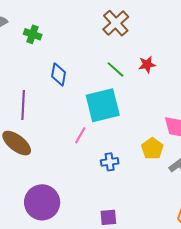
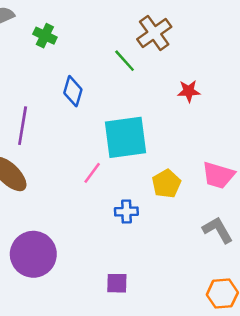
green line: (115, 69) -> (125, 61), moved
yellow pentagon: (152, 149) -> (166, 184), moved

